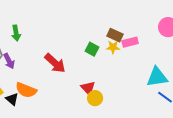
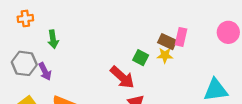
pink rectangle: (130, 42) -> (181, 37), moved, turned -63
red arrow: (55, 63) -> (122, 77), moved

